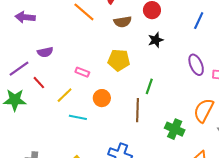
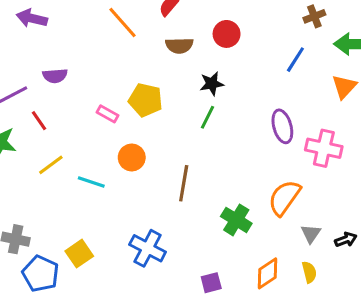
black star: (156, 40) -> (212, 84), moved
yellow pentagon: (119, 60) -> (146, 100), moved
green line: (149, 86) -> (207, 117), moved
yellow line: (65, 95) -> (51, 165), moved

